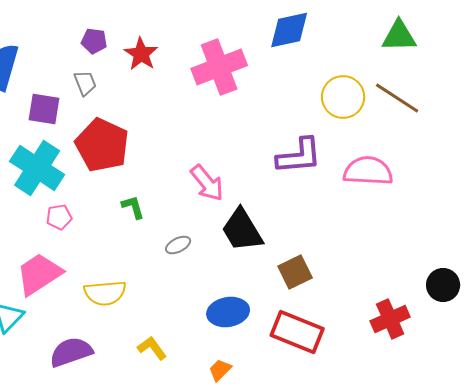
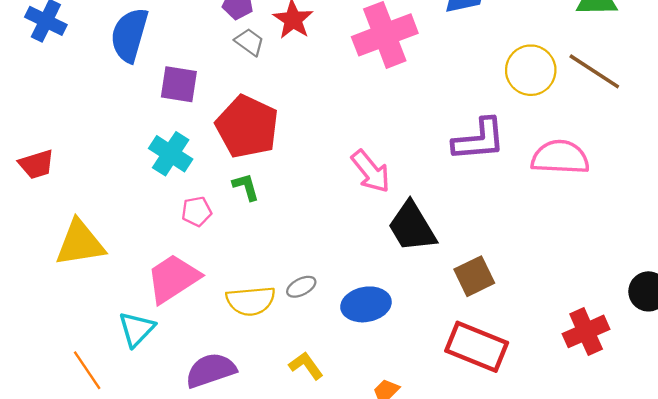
gray trapezoid: (85, 83) -> (249, 42), moved, turned -32
cyan cross: (37, 168) -> (171, 154), size x0.7
green L-shape: (133, 207) -> (246, 187), moved
gray ellipse: (178, 245) -> (301, 287), moved
blue ellipse: (228, 312) -> (366, 304), moved

